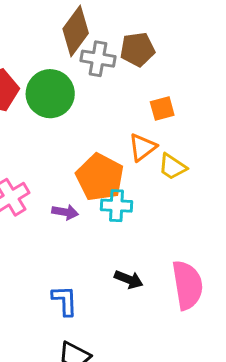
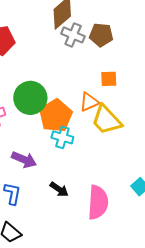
green circle: (50, 94) -> (30, 98), moved
yellow trapezoid: (172, 167) -> (106, 120), size x1.6
purple arrow: (65, 212) -> (24, 160), moved, size x1.4

